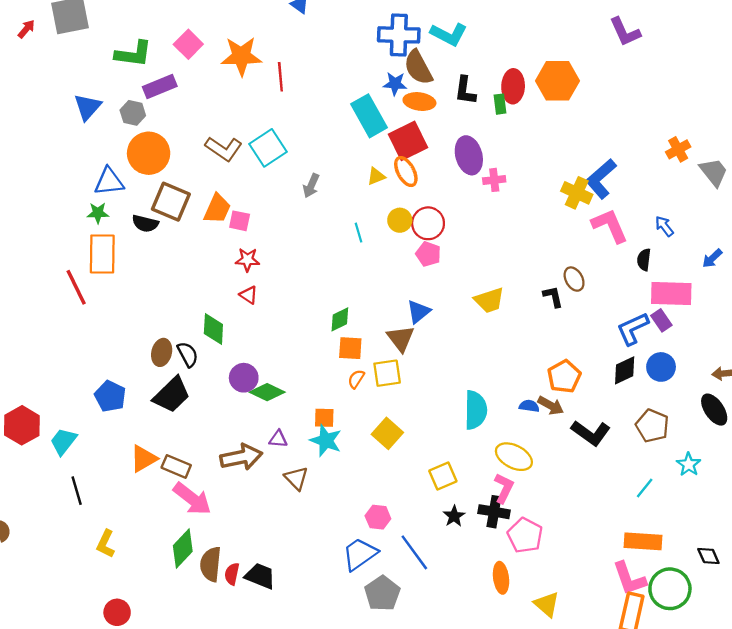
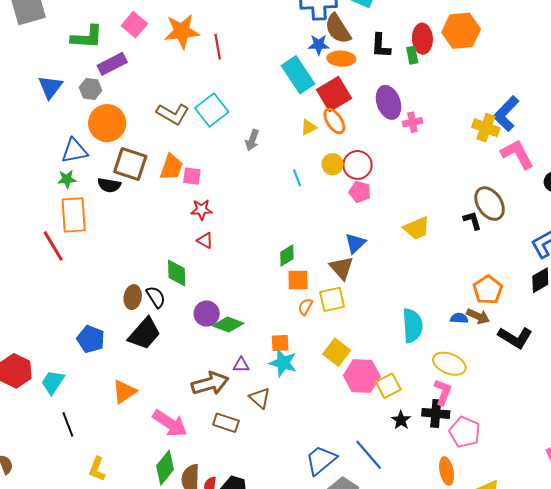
brown ellipse: (574, 279) -> (490, 204), size x1.6
brown rectangle: (176, 466) -> (226, 423), moved
pink hexagon: (378, 517) -> (362, 376), moved, size x1.6

